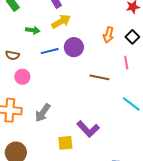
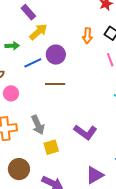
brown line: (99, 77) -> (55, 84), moved
gray arrow: (43, 113) -> (38, 125), turned -48
yellow square: (65, 143) -> (51, 147), moved

